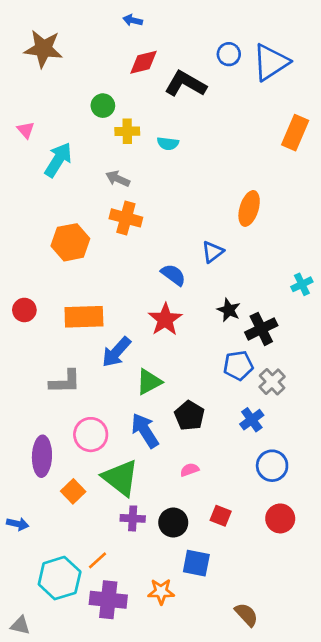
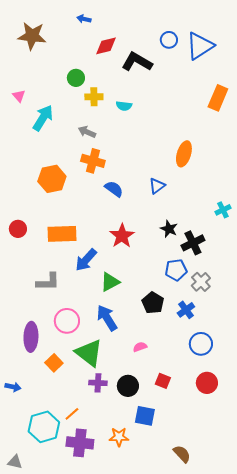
blue arrow: (133, 20) -> (84, 19), moved
blue semicircle: (173, 275) -> (114, 189), moved
black pentagon: (190, 416) -> (153, 303), moved

